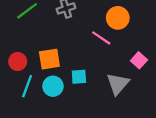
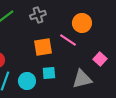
orange square: (49, 59) -> (43, 47), moved
gray triangle: (118, 84) -> (82, 79), turned 35

